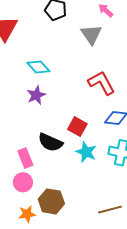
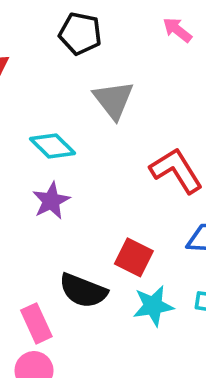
gray triangle: (91, 34) -> (113, 100), moved
cyan star: (86, 152) -> (153, 306), turned -30

